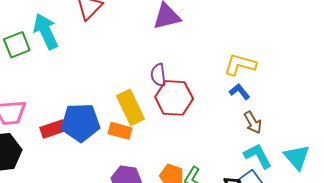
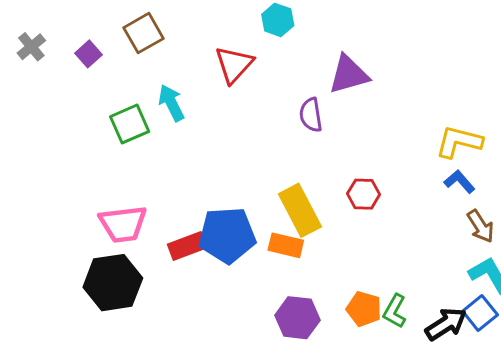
cyan arrow: (46, 31) -> (171, 103), size x0.7
purple semicircle: (158, 75) -> (311, 115), moved
red hexagon: (174, 98) -> (364, 194), size x0.6

